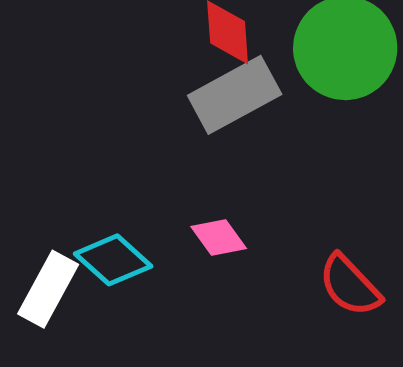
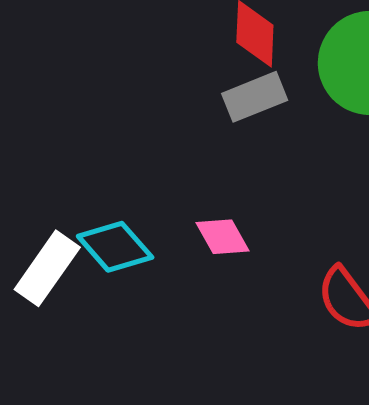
gray rectangle: (235, 95) -> (255, 97), size x0.7

